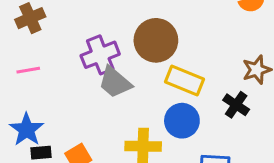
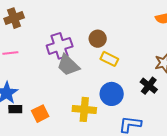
brown circle: (156, 40) -> (98, 39), size x0.6
yellow rectangle: (185, 81) -> (109, 59), moved, size x0.7

